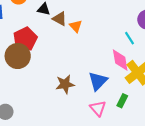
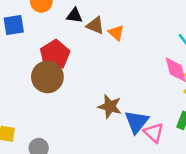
blue triangle: (98, 81) -> (137, 122), moved
brown star: (65, 84) -> (110, 107), turned 30

